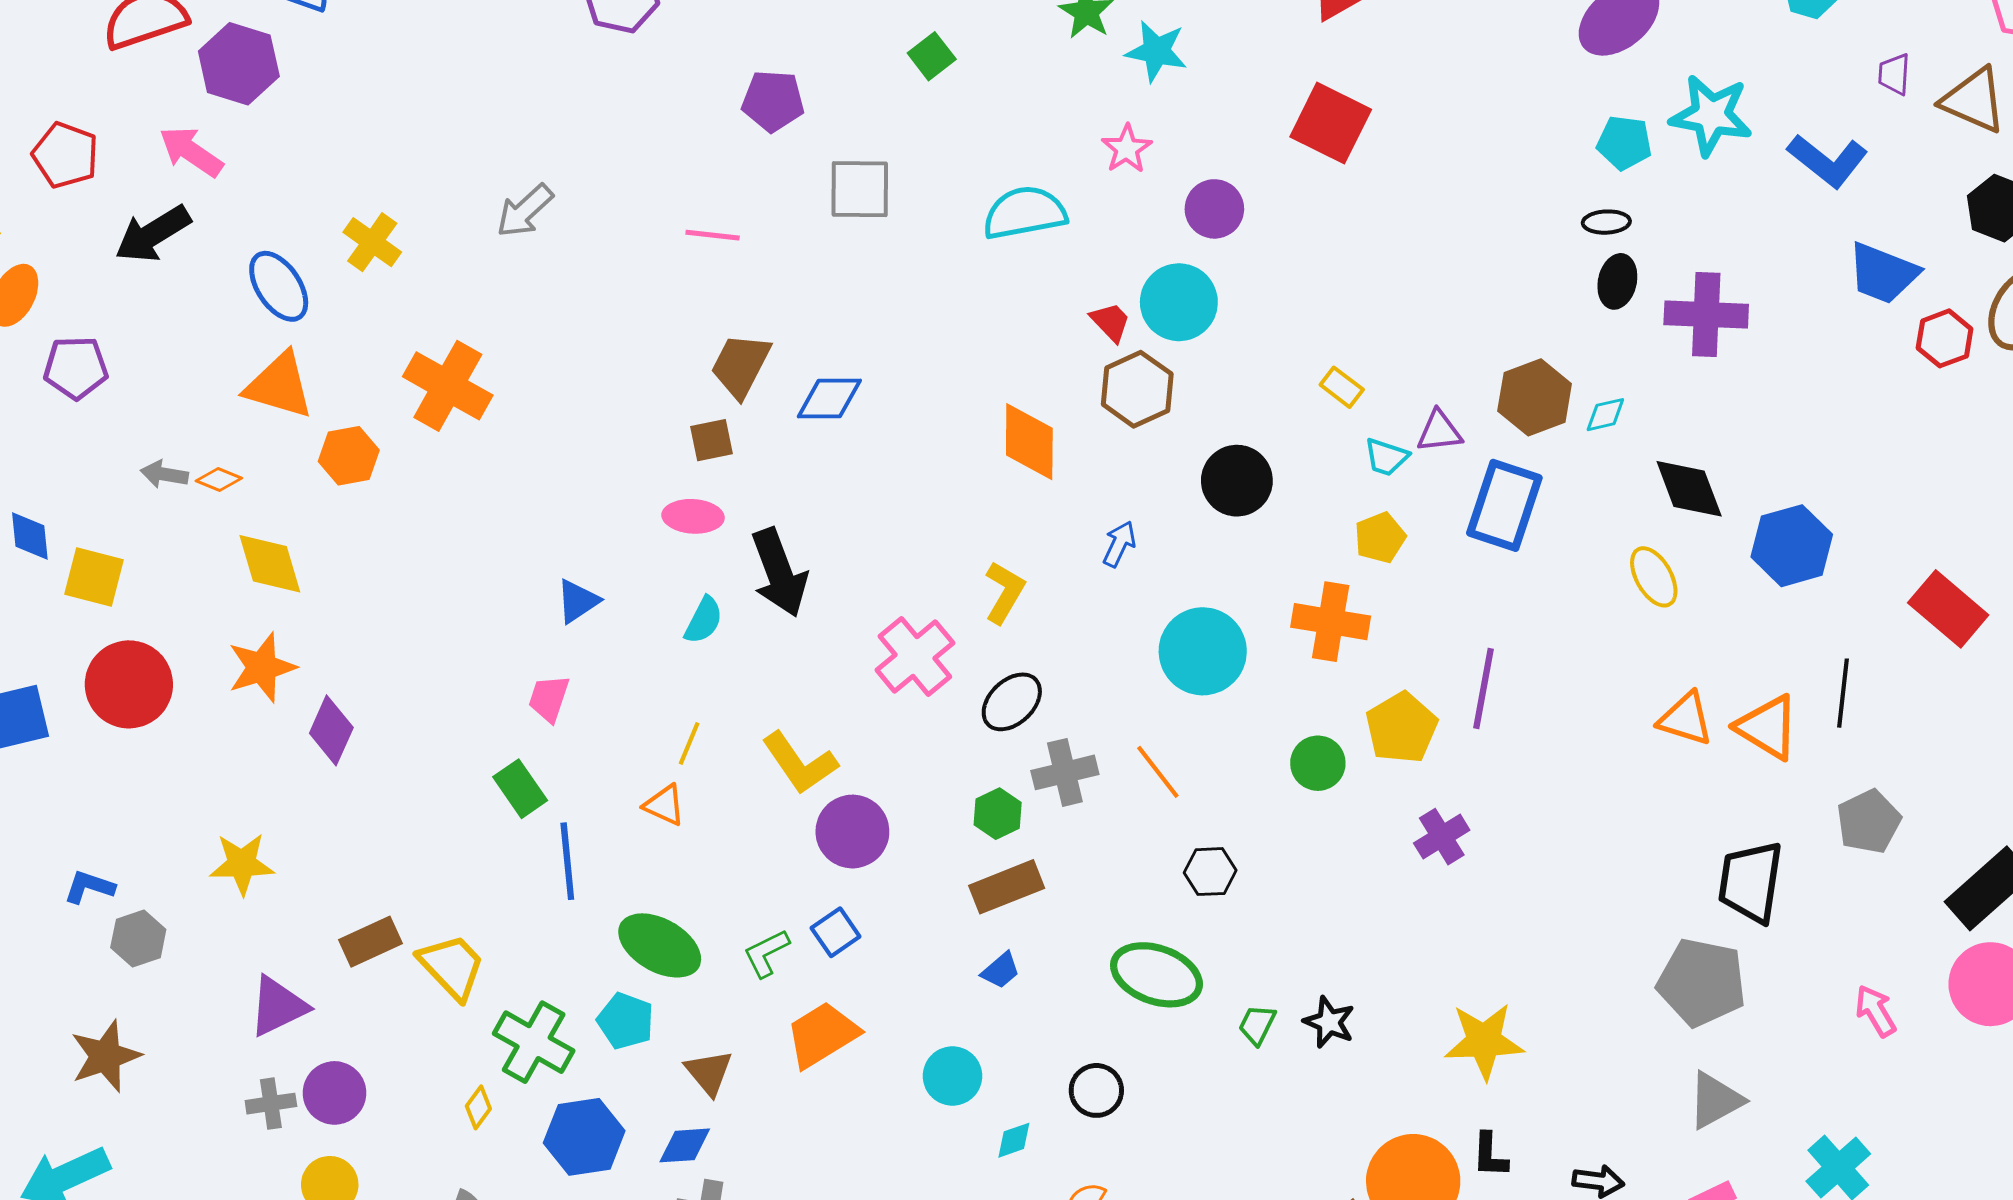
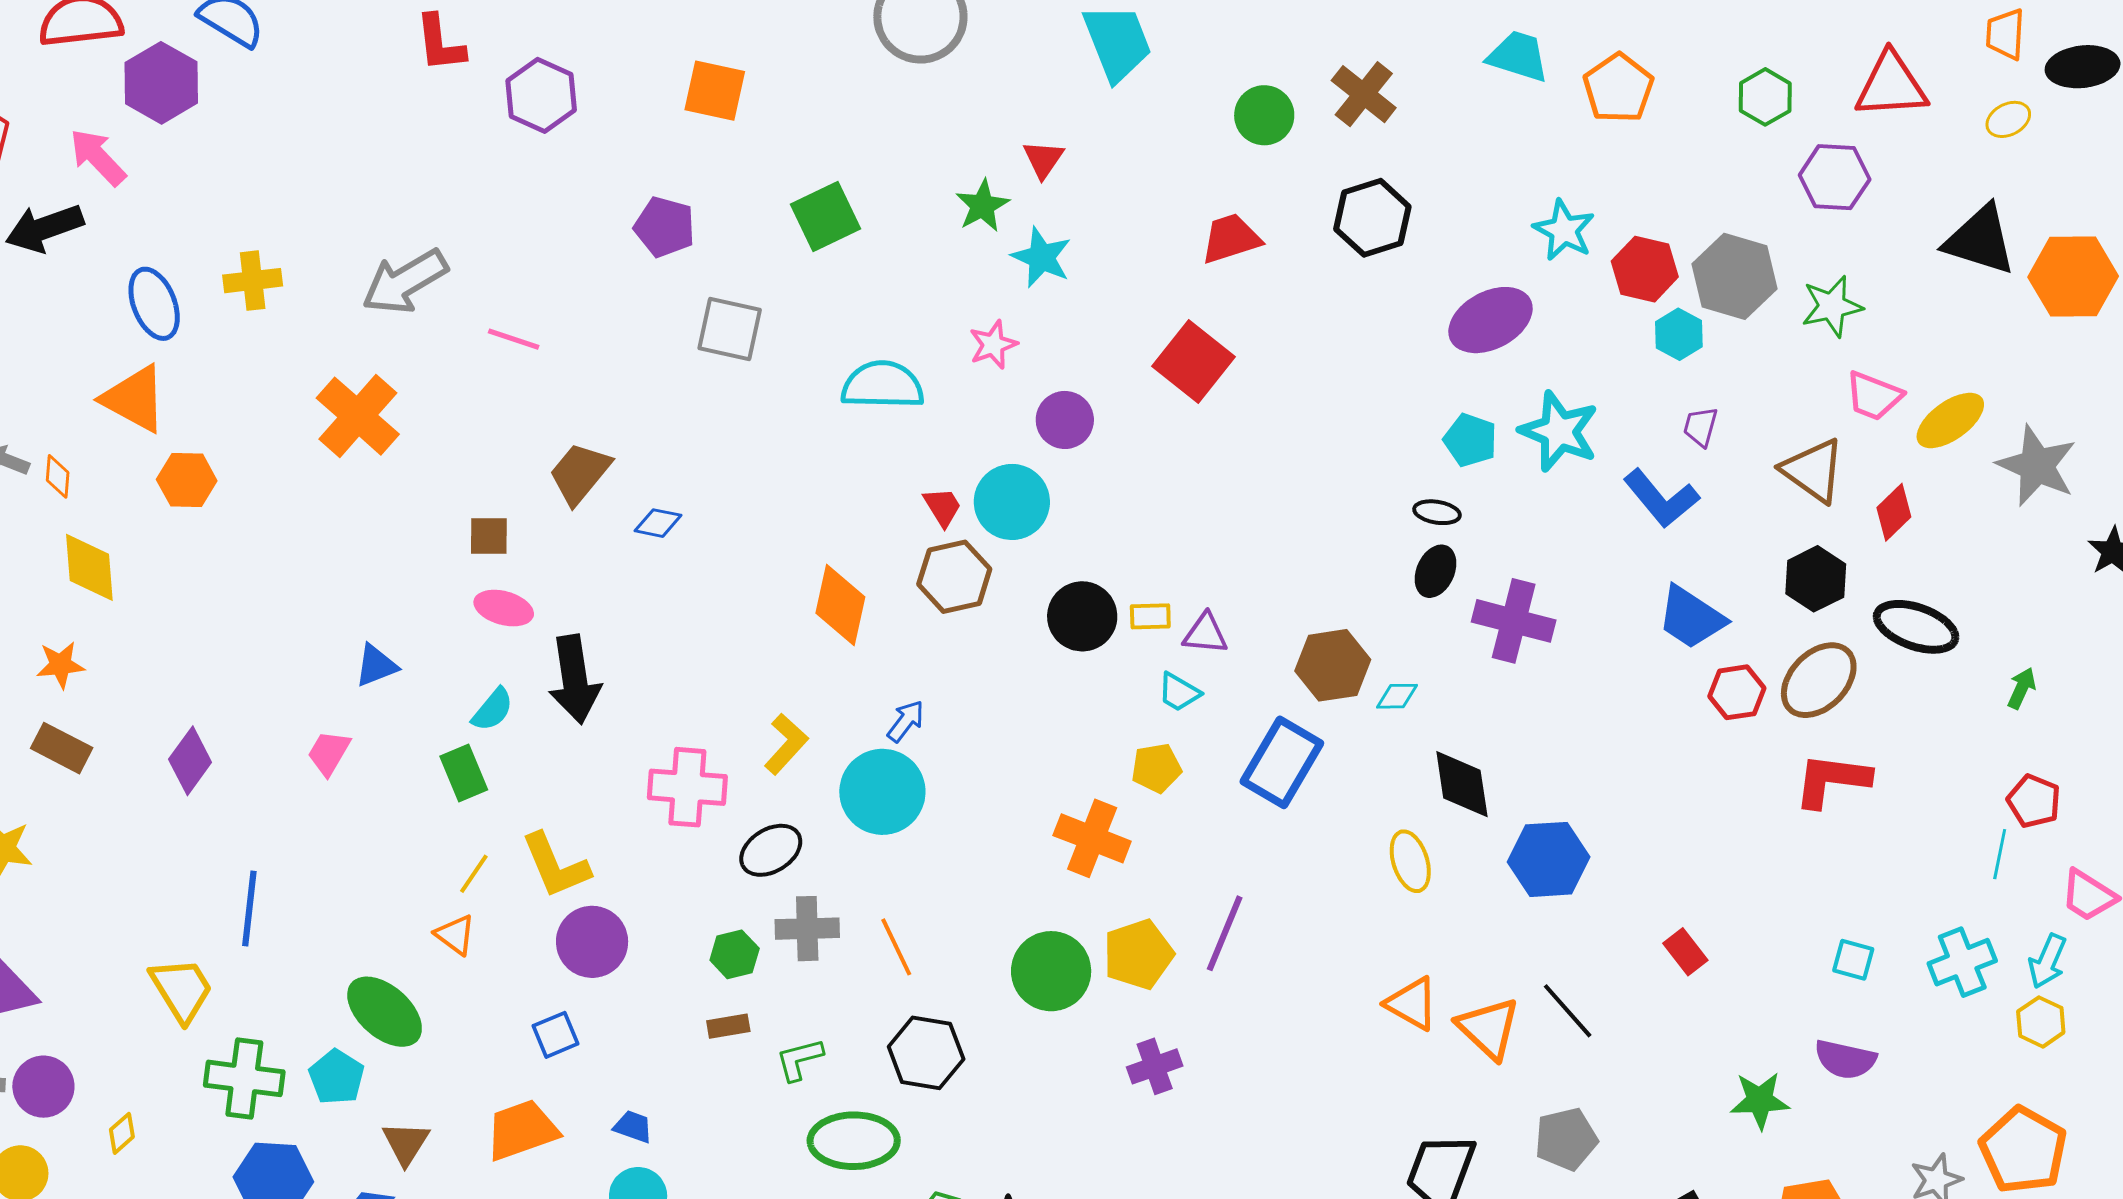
green square: (932, 56) -> (825, 216), size x1.5
purple trapezoid: (1894, 74) -> (1701, 427), moved
gray arrow: (525, 211) -> (405, 282), size x1.4
pink line: (713, 235) -> (514, 339), moved
yellow cross: (372, 242) -> (253, 281), turned 36
orange cross: (448, 386) -> (358, 416), moved
yellow rectangle: (1342, 387) -> (1150, 616), turned -51
blue diamond: (829, 399) -> (658, 523), size x0.7
purple triangle: (1439, 431) -> (1205, 634), moved
brown square: (712, 440) -> (489, 536), moved
orange diamond: (219, 479) -> (58, 476), turned 60
black circle: (1237, 481) -> (1082, 616), moved
red rectangle: (1948, 609) -> (1685, 952), size x0.6
cyan circle: (1203, 651) -> (882, 792), moved
pink cross: (915, 657) -> (687, 787), turned 32
orange star: (262, 667) -> (61, 665), size x0.7
black line: (1843, 693) -> (1568, 1011), turned -60
purple diamond: (331, 730) -> (190, 761), moved
yellow line: (689, 743) -> (474, 874), moved
green circle: (1318, 763) -> (1051, 971), size x1.5
green rectangle: (520, 789) -> (464, 773), moved
orange triangle: (664, 805) -> (455, 935), moved
blue line: (567, 861) -> (249, 908), moved
black hexagon: (1210, 872) -> (926, 1053), size x1.5
brown rectangle: (1007, 887) -> (728, 1026), size x0.6
brown rectangle: (371, 942) -> (62, 748), moved, turned 40
green L-shape: (766, 953) -> (799, 1059), moved
blue trapezoid: (1001, 970) -> (633, 1127), moved, turned -132
green ellipse: (1156, 975) -> (854, 1141), turned -32
green cross: (534, 1042) -> (244, 1078), turned -34
yellow diamond: (478, 1107) -> (122, 1133), moved

